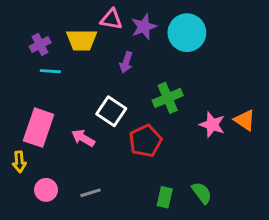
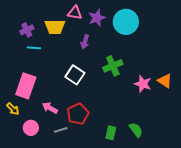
pink arrow: (83, 138) -> (50, 108), moved
red pentagon: (145, 141) -> (78, 114), moved
yellow arrow: (19, 162) -> (13, 109), turned -40

